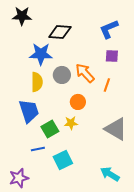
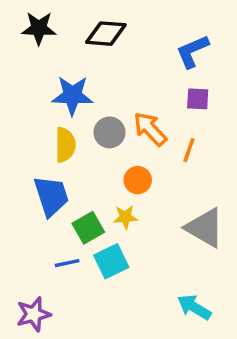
black diamond: (60, 32) -> (106, 34), moved
cyan square: (63, 160) -> (111, 261), moved

